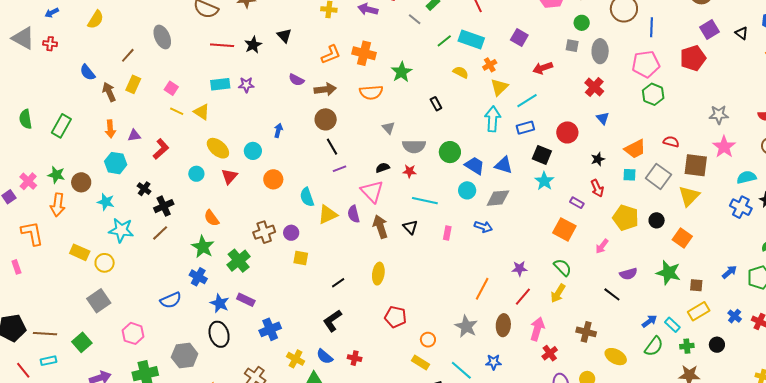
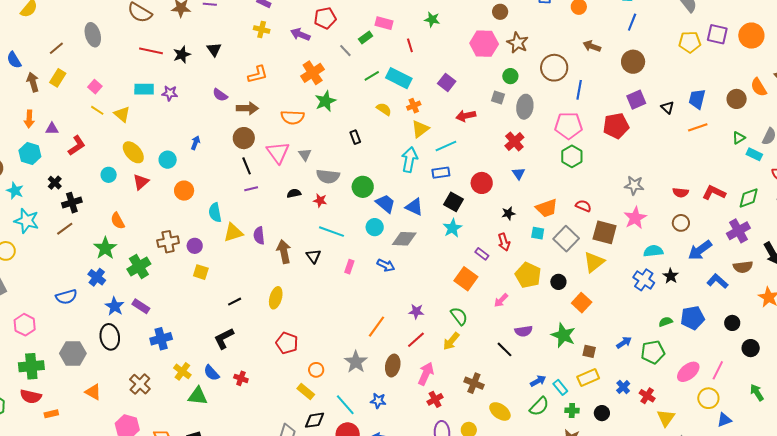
orange cross: (364, 53) -> (313, 73), moved, turned 35
pink triangle: (372, 191) -> (278, 152), moved

